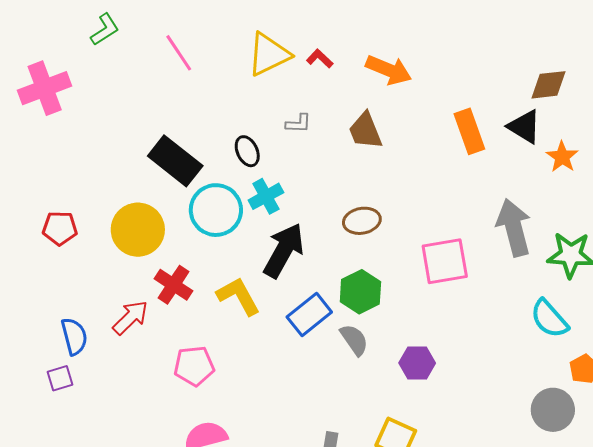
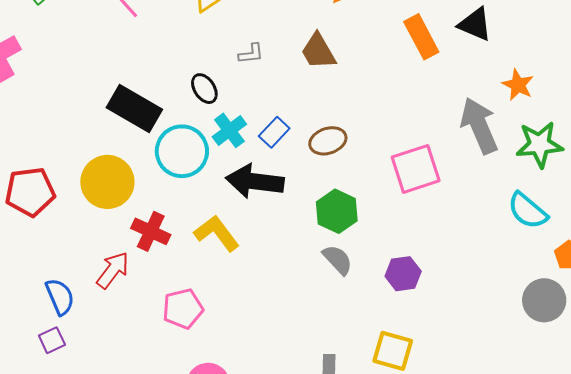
orange star: (562, 157) -> (518, 85), moved
red pentagon: (60, 228) -> (30, 192), size x1.4
black arrow: (284, 250) -> (255, 181), turned -104
blue rectangle: (309, 315) -> (274, 132), moved, size x0.7

